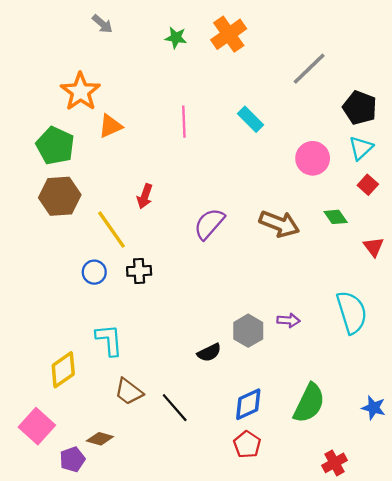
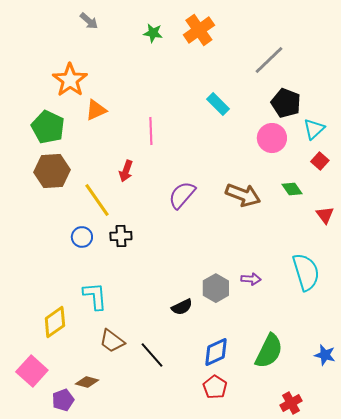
black pentagon: (360, 108) -> (286, 103), moved
pink line: (184, 122) -> (151, 131), moved

